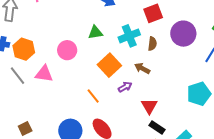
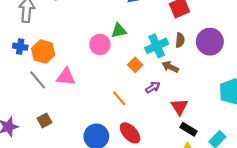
purple circle: (183, 34) -> (210, 42), moved
cyan cross: (129, 36) -> (157, 46), moved
pink circle: (67, 50) -> (100, 44), moved
orange square: (109, 65) -> (135, 65), size x0.6
brown square: (25, 128) -> (45, 120), moved

